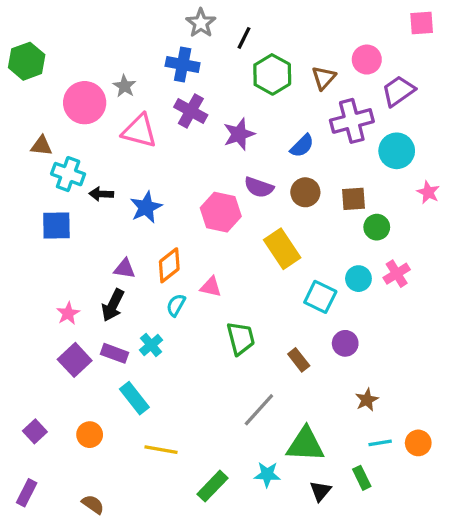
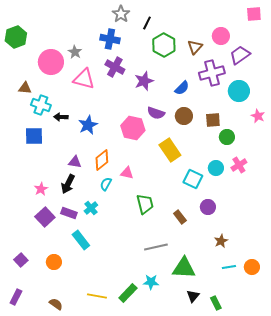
gray line: (259, 410) -> (156, 247), turned 35
yellow line: (161, 450) -> (97, 296), moved
cyan star: (267, 474) -> (151, 282), moved
green rectangle: (362, 478) -> (216, 303), moved

